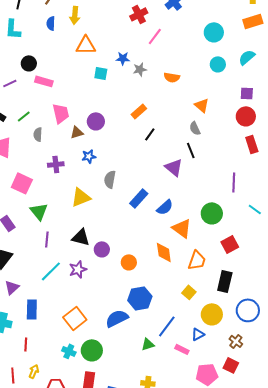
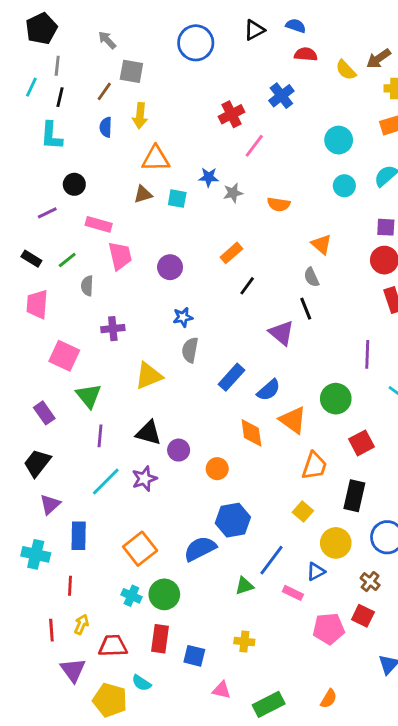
pink rectangle: (44, 81) -> (99, 224), moved
brown triangle: (77, 132) -> (143, 194), moved
blue star: (89, 156) -> (183, 317), moved
orange diamond: (164, 252) -> (251, 433), moved

